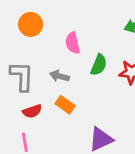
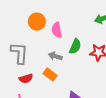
orange circle: (31, 24) -> (37, 22), moved
gray arrow: (59, 76) -> (55, 56), moved

